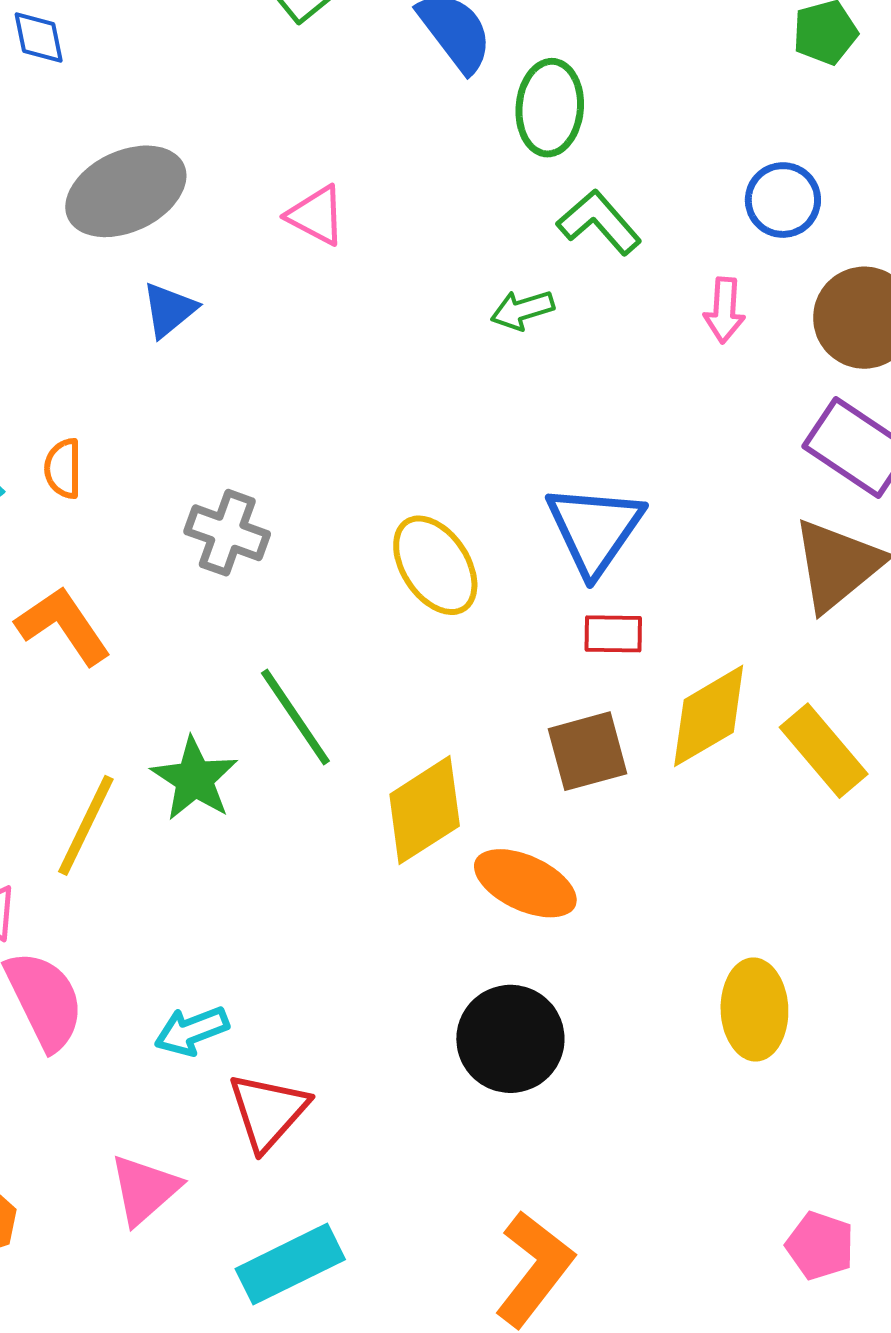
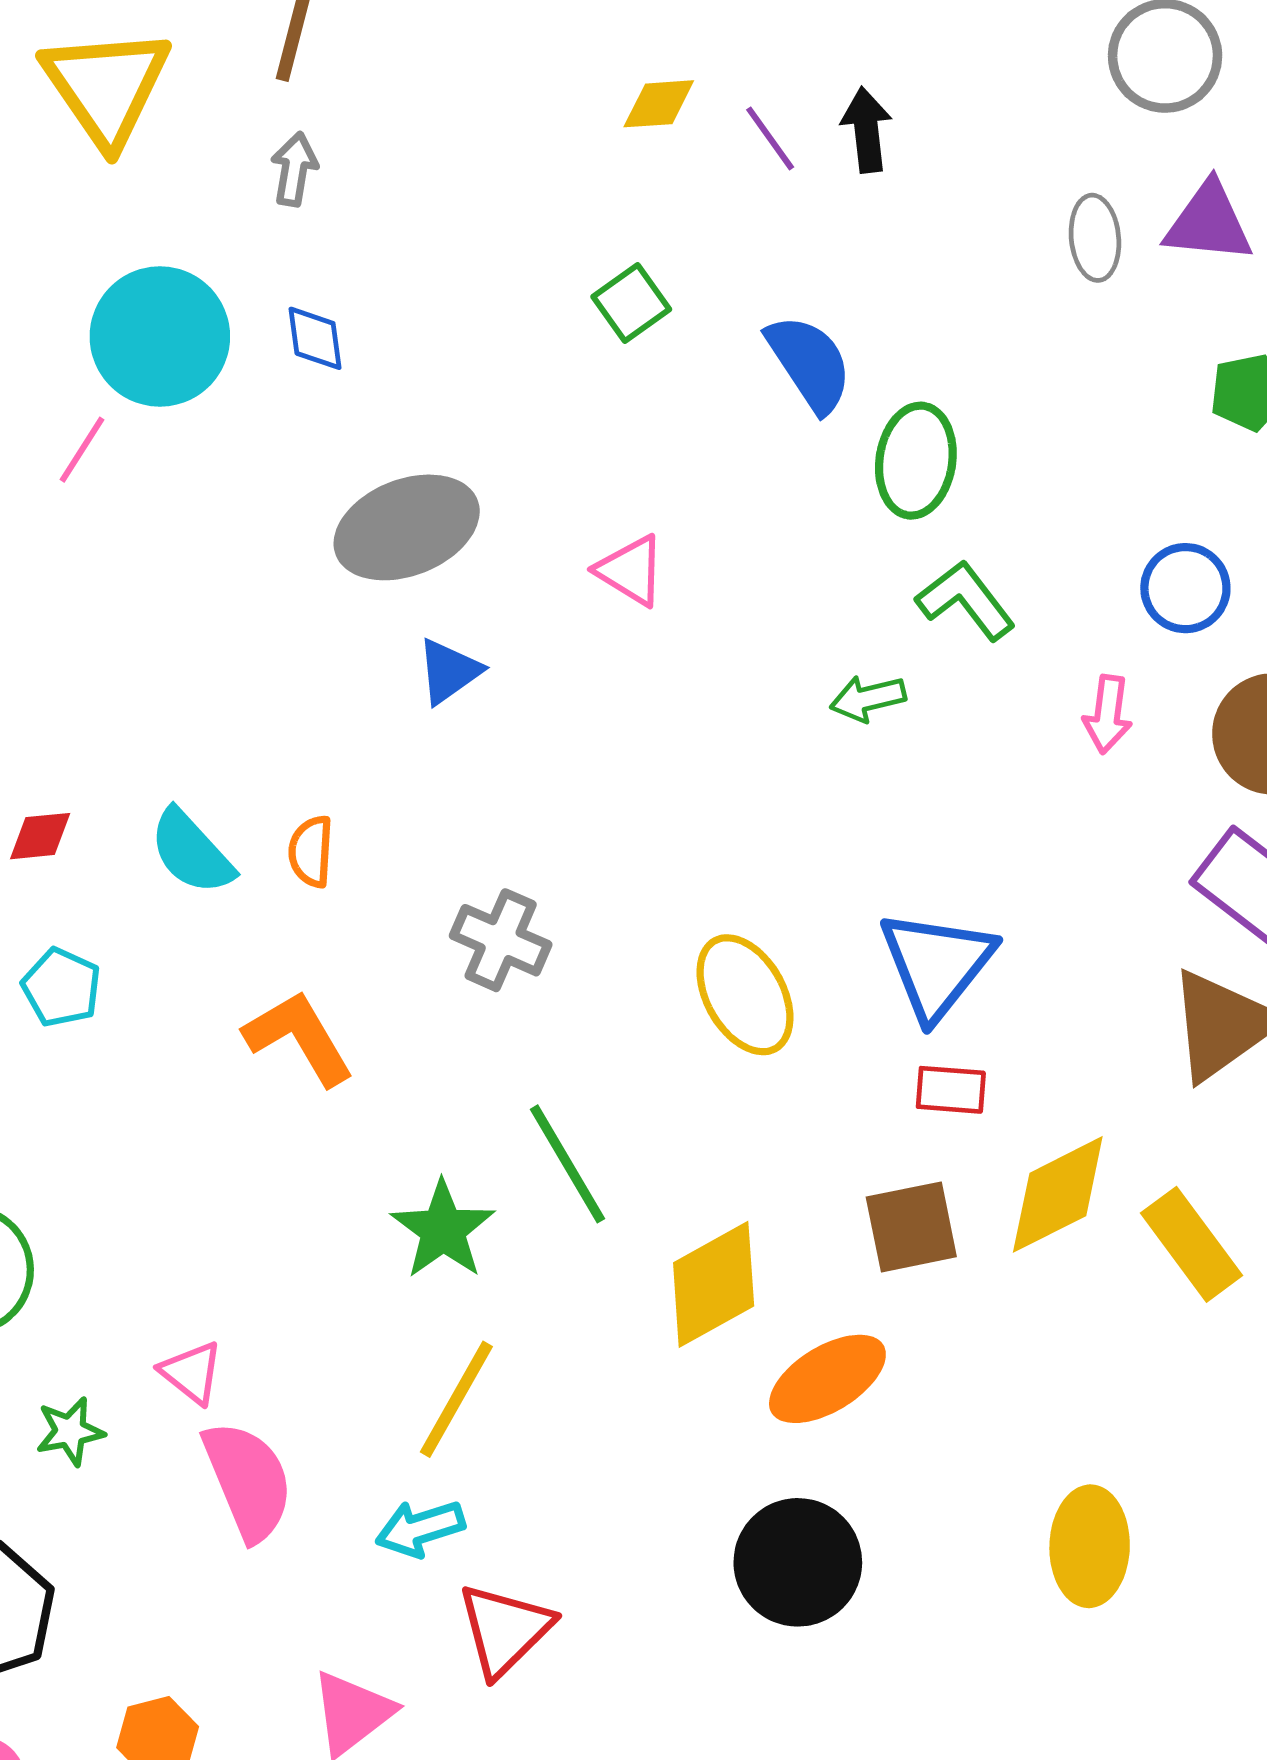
yellow line: (86, 825) -> (456, 1399), moved
orange ellipse: (525, 883) -> (827, 1379), turned -60

